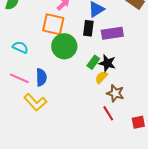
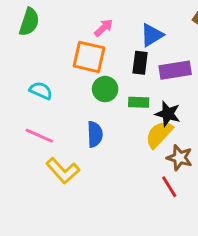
green circle: (64, 46) -> (105, 89), size x0.7
green rectangle: (93, 62) -> (139, 102), moved, turned 56
blue semicircle: (41, 77) -> (95, 134), moved
yellow semicircle: (101, 77) -> (159, 134), size x1.5

